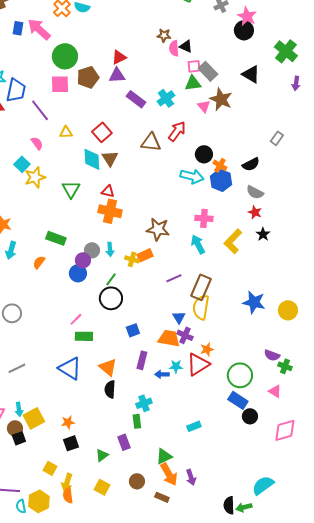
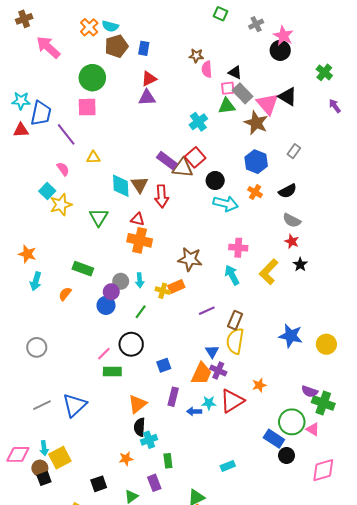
blue rectangle: (18, 28) -> (144, 48), moved
pink arrow: (39, 29) -> (48, 47), moved
black triangle: (186, 46) -> (235, 72), moved
green cross: (286, 51) -> (324, 72), size x0.7
brown pentagon: (88, 77) -> (116, 46), moved
purple arrow: (296, 83) -> (335, 106), turned 136
purple rectangle: (136, 99) -> (167, 161), moved
pink triangle: (204, 106) -> (268, 104), moved, size x1.6
red arrow: (177, 131) -> (162, 196), moved, turned 140
red square: (102, 132) -> (195, 157), moved
gray rectangle: (277, 138) -> (294, 151), moved
black circle: (204, 154) -> (215, 181), moved
blue hexagon: (221, 180) -> (256, 162), moved
brown rectangle: (201, 287) -> (235, 320), size x0.7
black circle: (111, 298) -> (131, 344), moved
orange trapezoid: (169, 338) -> (202, 374), turned 105
orange star: (207, 349) -> (259, 385), moved
green cross: (285, 366) -> (323, 403), size x1.5
orange triangle: (108, 367) -> (137, 404), turned 42
blue triangle: (70, 368) -> (75, 405), moved, turned 45
green circle: (240, 375) -> (292, 422), moved
cyan cross: (144, 403) -> (149, 440), moved
orange star: (68, 422) -> (126, 459), moved

